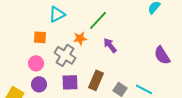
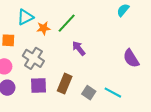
orange star: (80, 38) -> (43, 28), moved

